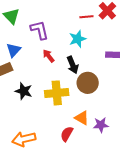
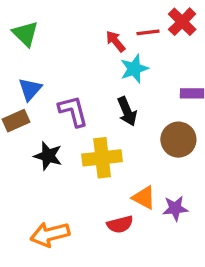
purple L-shape: (39, 30) -> (73, 111), moved
red arrow: (49, 56) -> (116, 41), moved
brown circle: (88, 83) -> (178, 140), moved
red semicircle: (67, 134) -> (120, 224), turned -133

